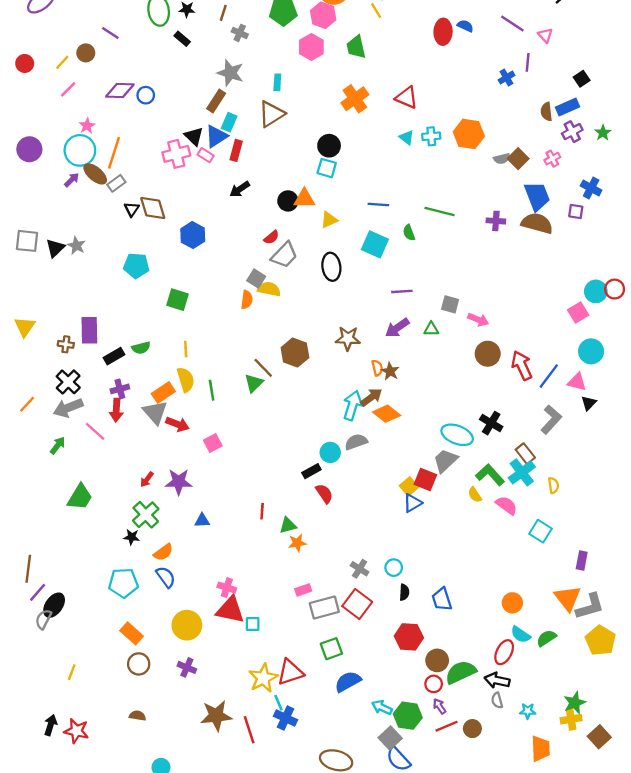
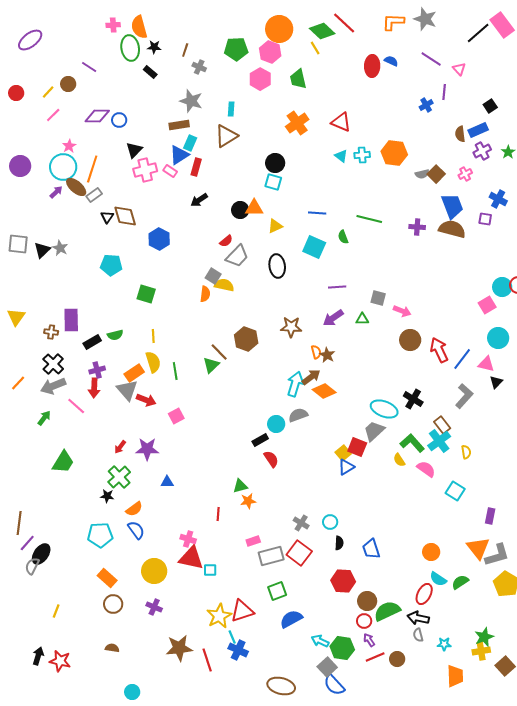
brown rectangle: (216, 101) -> (179, 125), turned 48
black triangle: (194, 136) -> (134, 150), moved, turned 30
red line: (262, 511) -> (218, 514), moved

